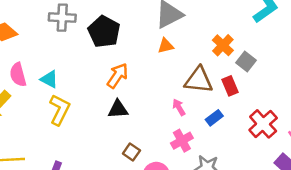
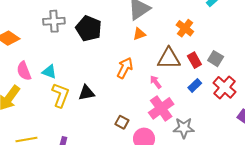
gray square: (246, 61) -> (216, 59), moved
orange arrow: (118, 76) -> (125, 68), moved
black triangle: (118, 109) -> (86, 93), moved
blue rectangle: (214, 118) -> (195, 85), moved
pink cross: (182, 141) -> (161, 108), size x1.4

